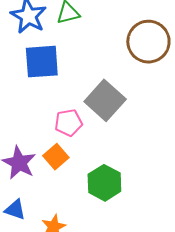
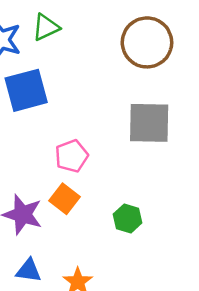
gray square: (105, 100) -> (149, 123), moved, turned -30
green hexagon: (104, 183) -> (128, 218), size x0.7

